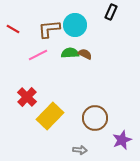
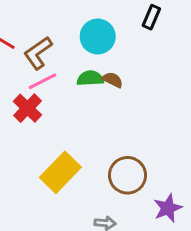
brown L-shape: (49, 29) -> (38, 53), moved, turned -30
red cross: (27, 97) -> (28, 108), moved

